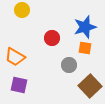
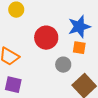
red circle: (52, 38) -> (46, 38), size x1.5

